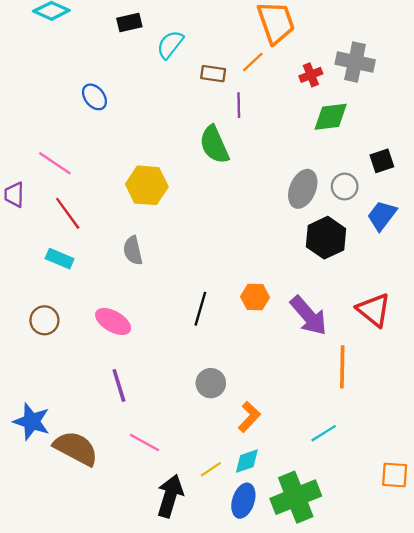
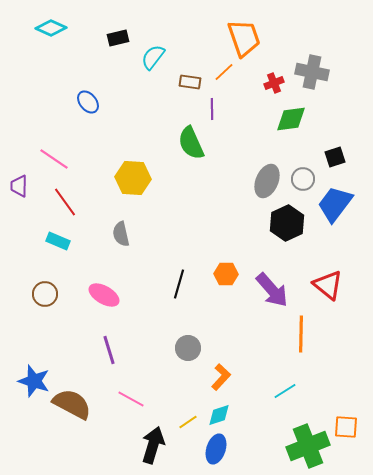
blue trapezoid: (382, 216) -> (335, 204), size x1.4
green cross: (296, 497) -> (308, 446), moved

